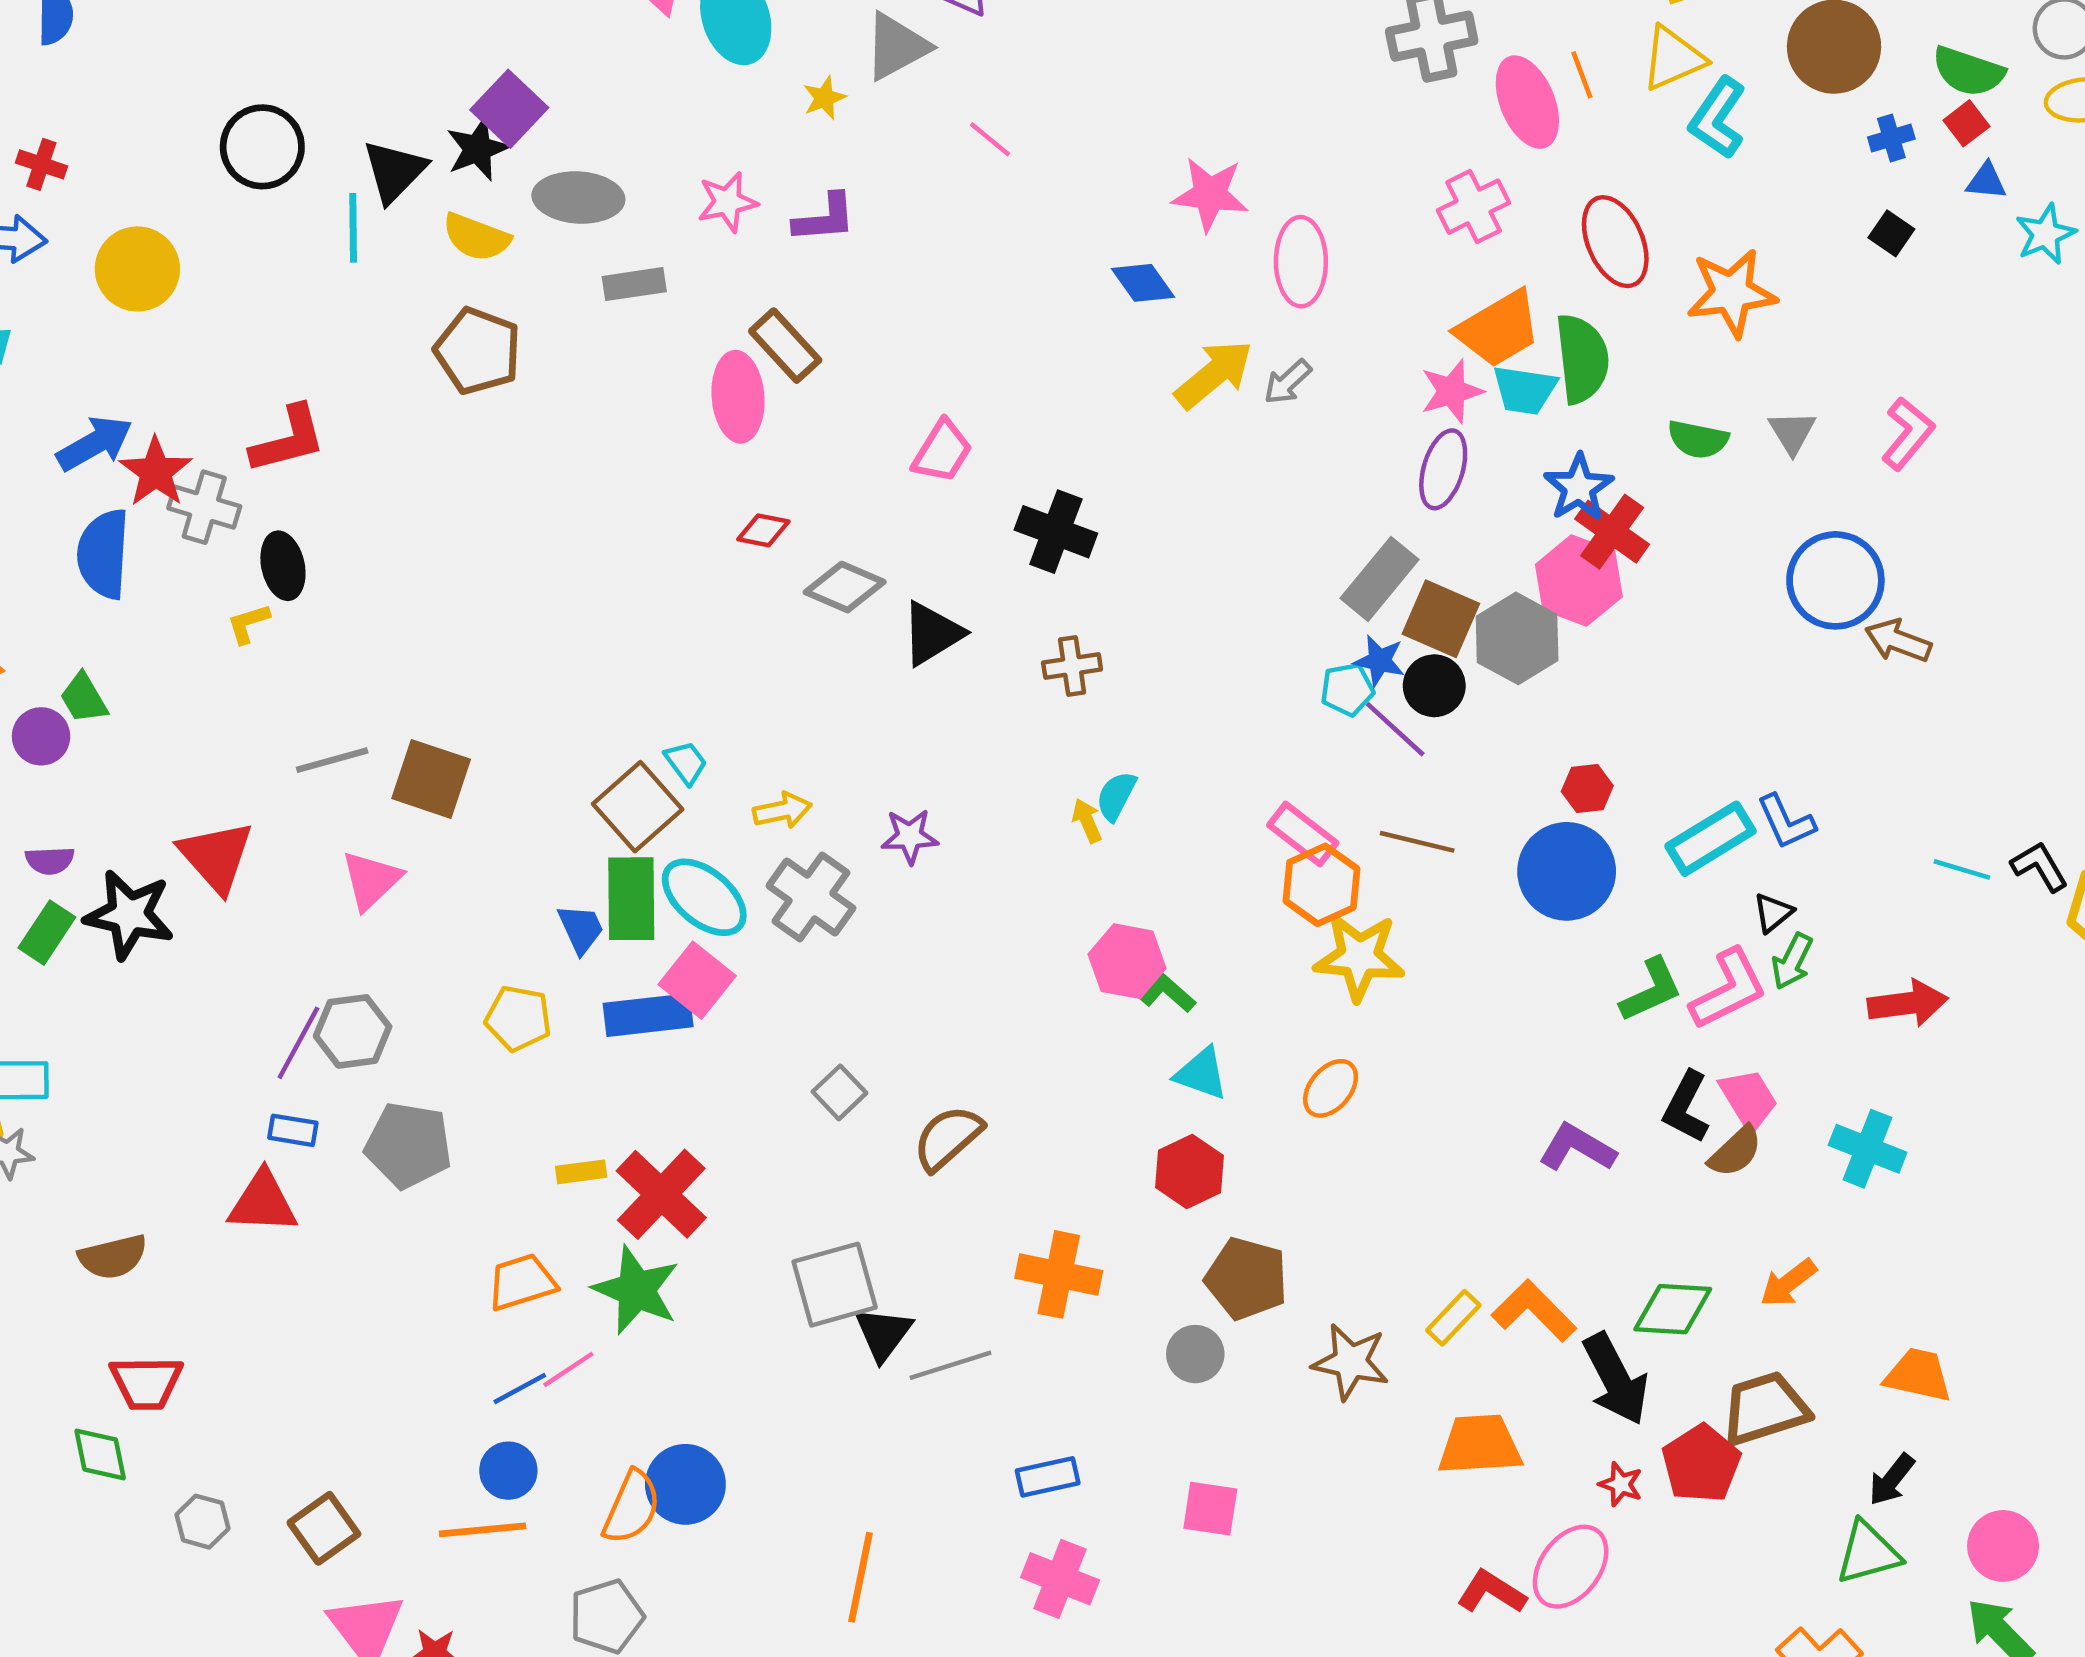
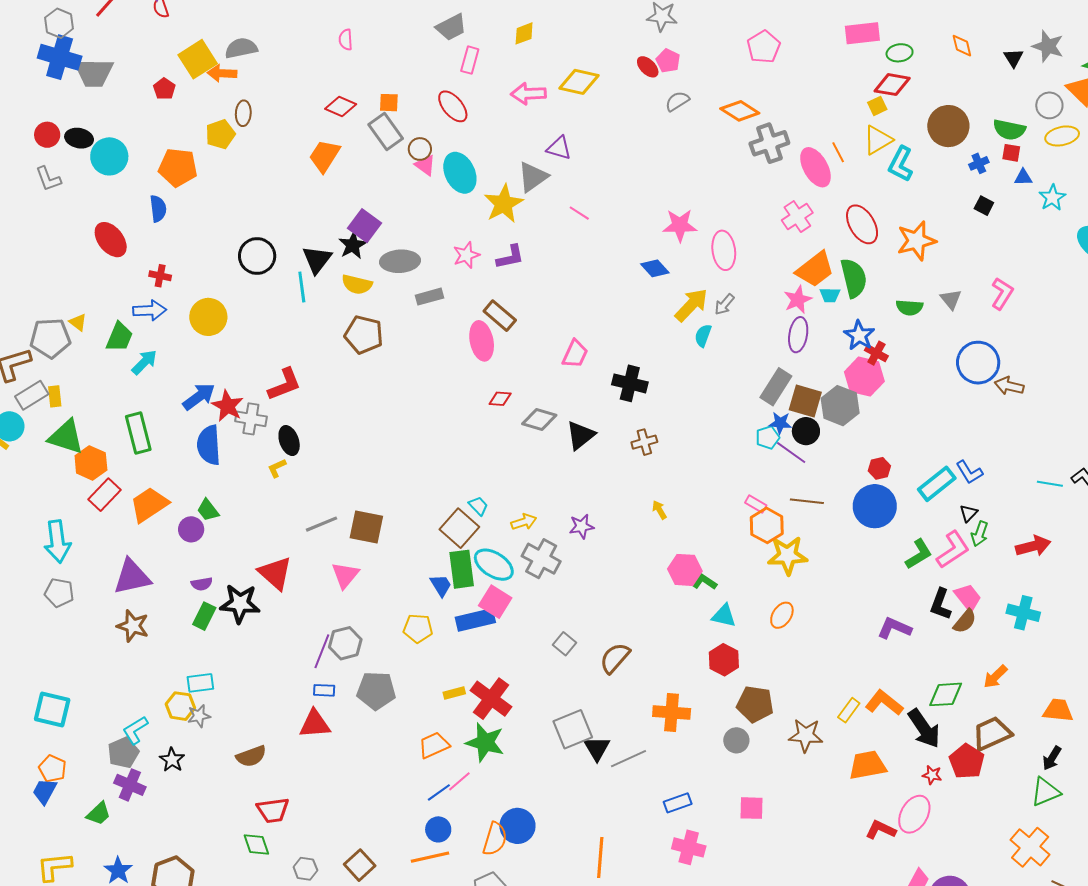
yellow star: (824, 98) -> (504, 204), size x2.0
red square: (1966, 123) -> (1011, 153), turned -36
cyan trapezoid: (1525, 390) -> (830, 295), size x0.7
red cross: (1612, 532) -> (876, 353), size x0.7
cyan semicircle: (1116, 796) -> (703, 336), moved
pink rectangle: (1303, 834) -> (756, 504), size x0.7

